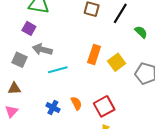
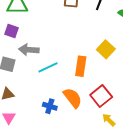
orange rectangle: (94, 54) -> (81, 66), moved
orange semicircle: (76, 103) -> (73, 98), size x1.5

